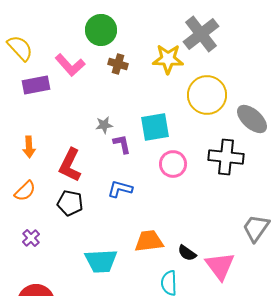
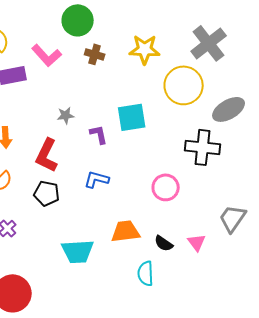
gray cross: (201, 34) -> (209, 43), moved
gray ellipse: (252, 119) -> (229, 109), turned -72
gray star: (104, 125) -> (66, 115), moved
pink circle: (173, 164) -> (166, 187), moved
pink triangle: (220, 266) -> (197, 242), moved, size x0.6

